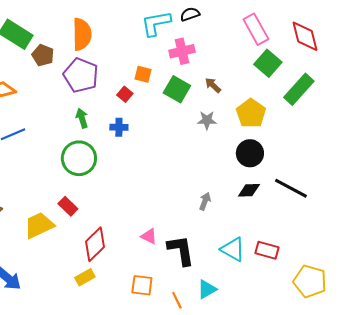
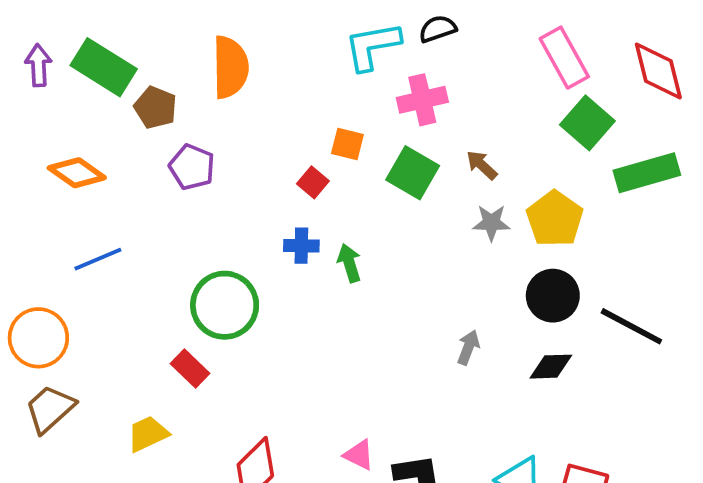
purple pentagon: (81, 75) -> (192, 167), moved, size x0.7
green rectangle: (299, 89) -> (647, 173), turned 32
green arrow: (82, 118) -> (349, 263), moved
gray star: (207, 120) -> (491, 223), moved
black line: (291, 188) -> (631, 326), moved
gray arrow: (205, 201) -> (468, 347), moved
red rectangle: (68, 206) -> (190, 369), moved
yellow trapezoid: (39, 225) -> (148, 434), size x0.7

